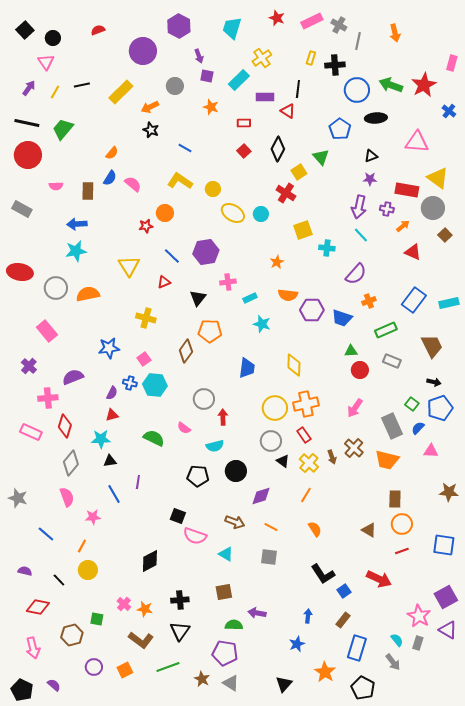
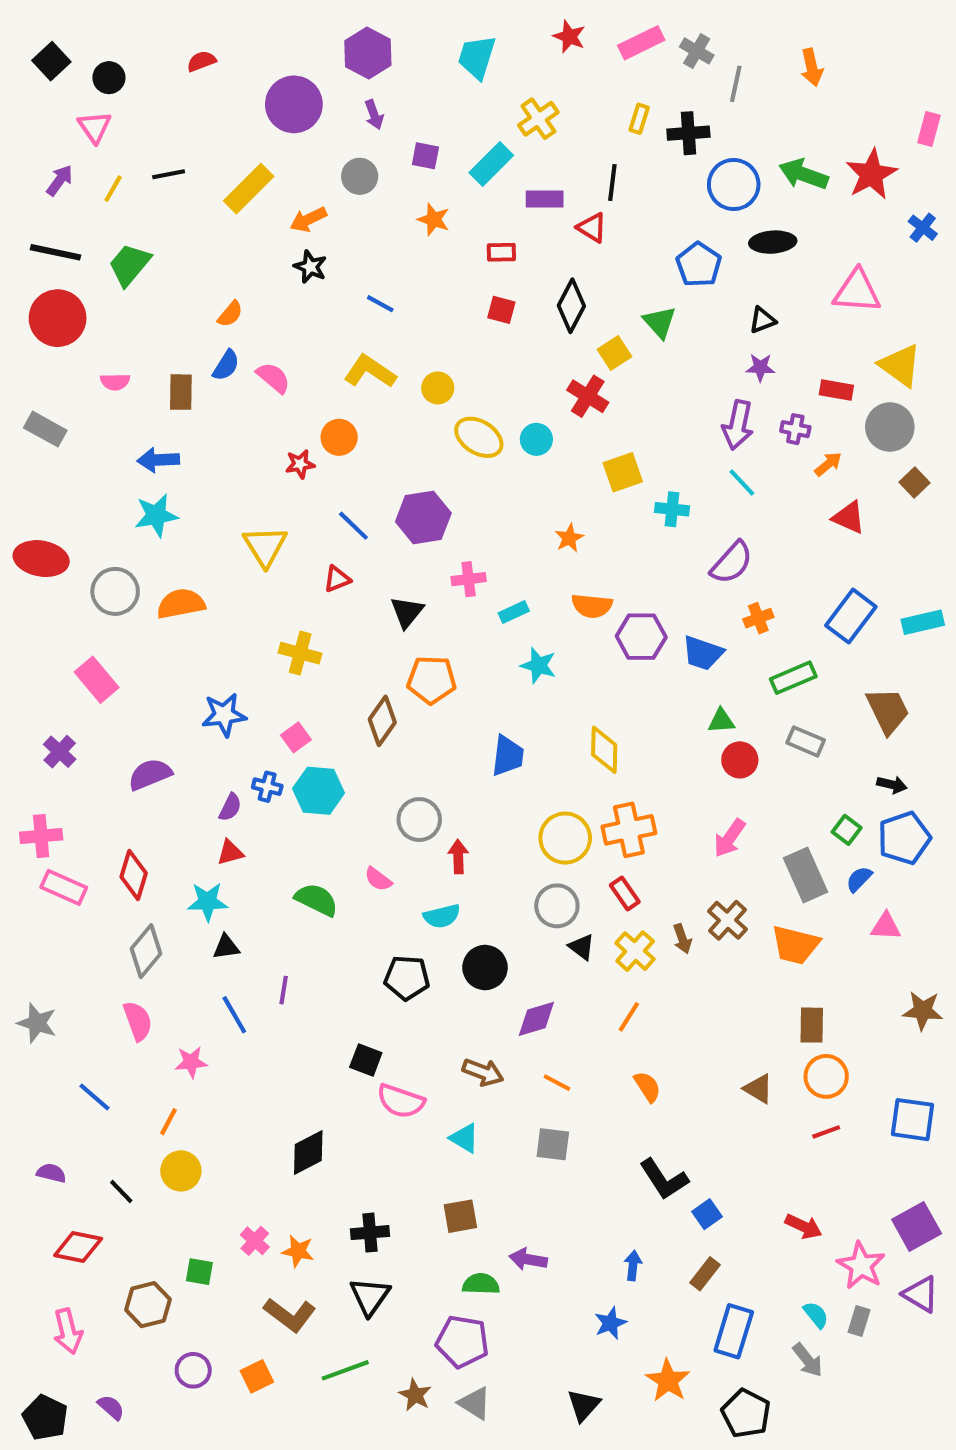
purple arrow: (199, 56) -> (374, 115), moved
red square: (244, 151) -> (501, 310), turned -32
red rectangle: (407, 190) -> (836, 390), size x0.7
pink cross: (48, 398) -> (41, 836), moved
red arrow: (379, 579) -> (804, 1226), moved, size x0.7

